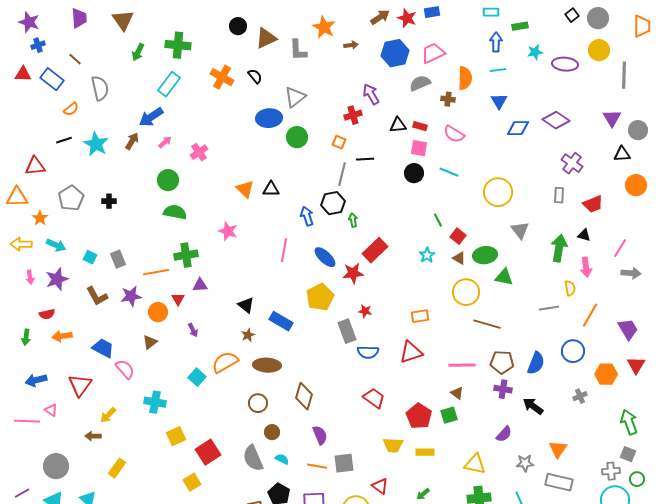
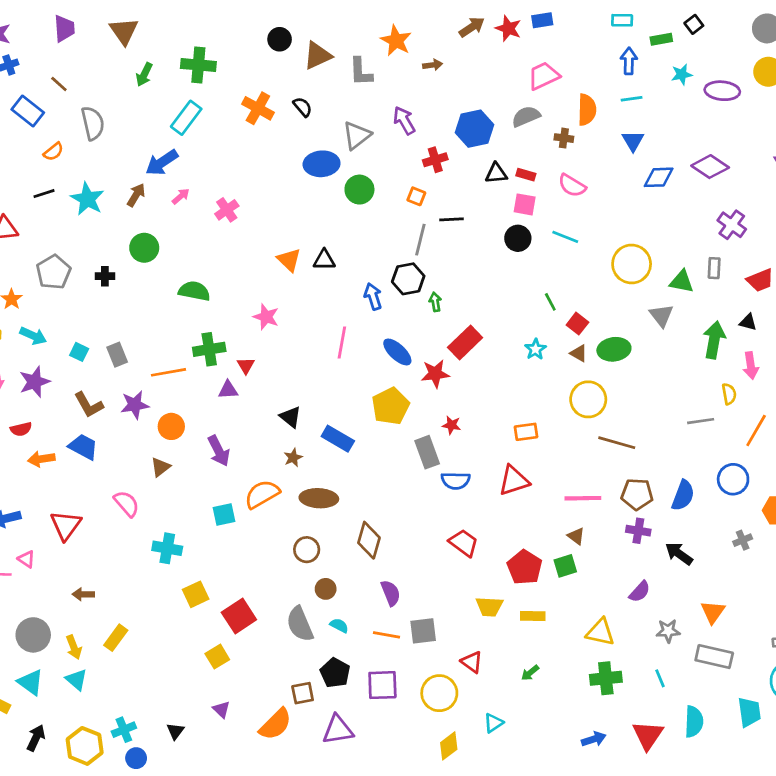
black square: (572, 15) -> (694, 24), moved
blue hexagon: (395, 53) -> (475, 129), moved
purple arrow: (371, 94) -> (404, 120), moved
green circle: (168, 180) -> (144, 248), moved
green triangle: (504, 277) -> (682, 282), moved
red triangle: (178, 299) -> (246, 366), moved
purple arrow: (193, 330) -> (219, 451), size x1.6
blue trapezoid: (103, 348) -> (83, 447), moved
cyan square: (197, 377) -> (224, 514), turned 36
yellow arrow: (108, 415) -> (74, 647), moved, turned -66

